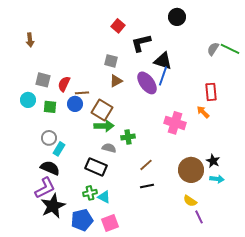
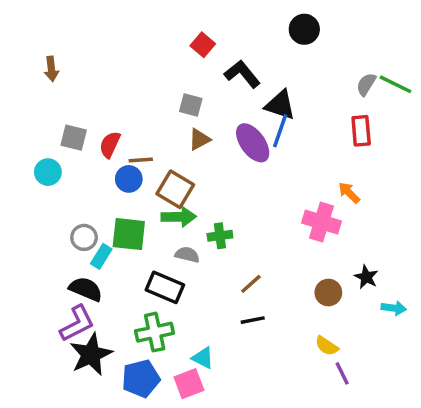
black L-shape: (141, 43) -> (242, 74), turned 65
red rectangle: (211, 92) -> (361, 131), moved
green square: (50, 107) -> (129, 234), moved, size x1.5
pink cross: (175, 123) -> (321, 222), moved
brown circle: (191, 170) -> (328, 293), size x0.6
cyan arrow: (217, 179) -> (394, 308), moved
green cross: (90, 193) -> (155, 332), size x1.5
cyan triangle: (104, 197) -> (203, 358), moved

